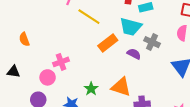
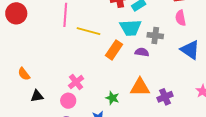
orange semicircle: (24, 39) -> (24, 74), moved
black triangle: (14, 72) -> (37, 96), moved

